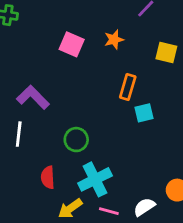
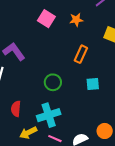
cyan square: (144, 113) -> (93, 84), moved
green circle: (76, 140) -> (53, 82), moved

